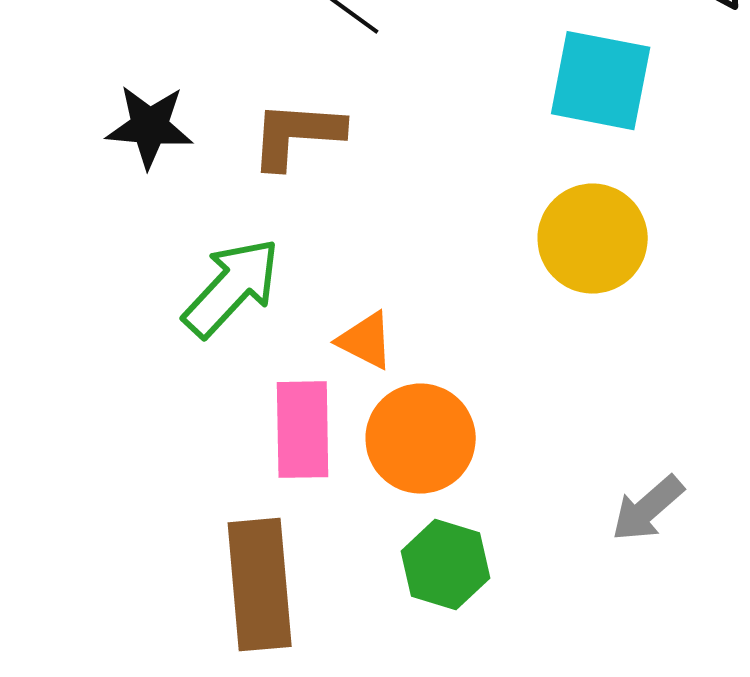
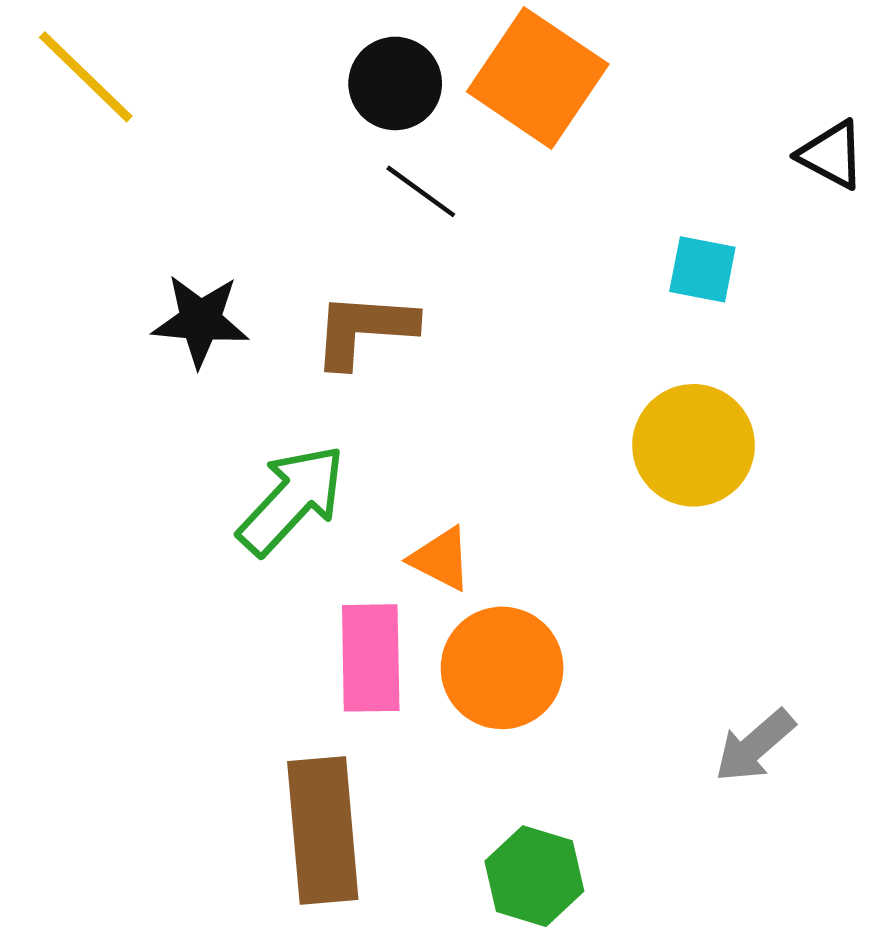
cyan square: (601, 81) -> (702, 269), size x0.6
green hexagon: (446, 565) -> (534, 876), moved

